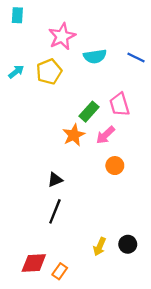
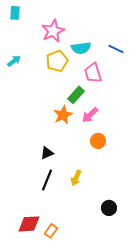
yellow pentagon: (49, 72) -> (57, 61), moved
pink trapezoid: (120, 105) -> (93, 73), moved
yellow arrow: (100, 247) -> (76, 178), moved

